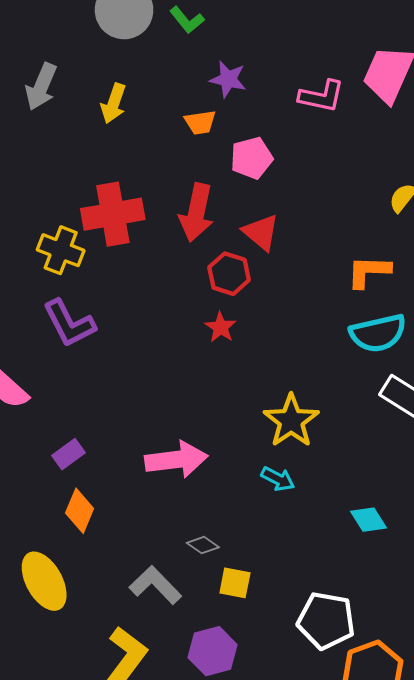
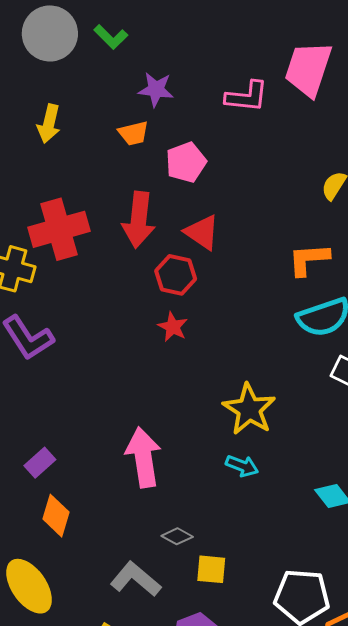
pink arrow: (176, 460) -> (143, 457), turned -86

